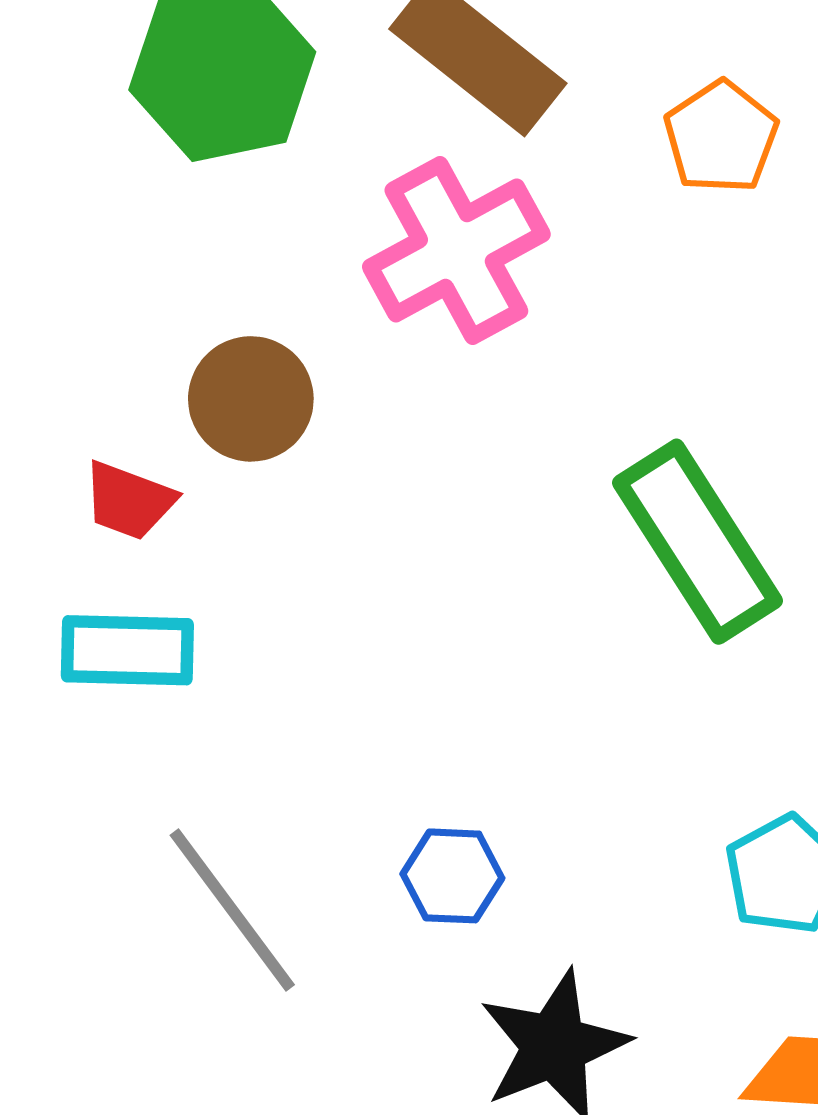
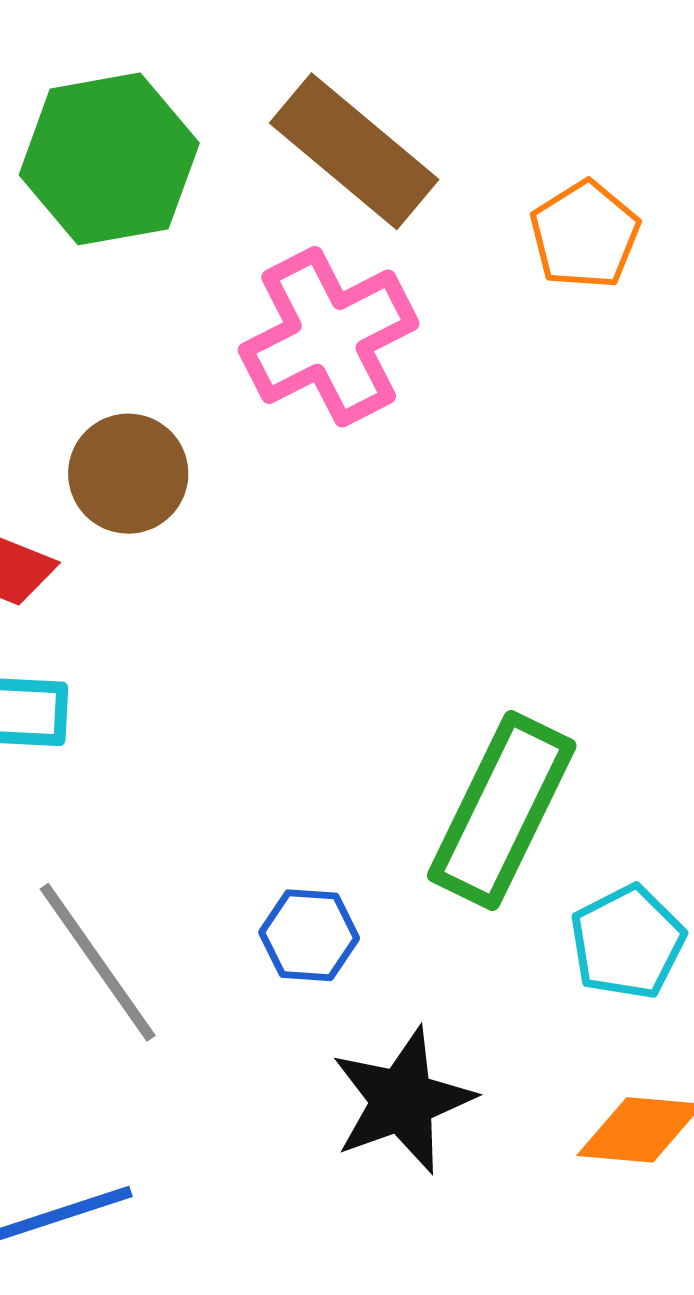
green rectangle: (698, 542) -> (502, 811), moved, turned 57

